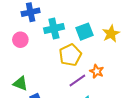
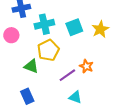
yellow pentagon: (70, 55) -> (48, 50), moved
green triangle: (20, 83) -> (31, 66), moved

